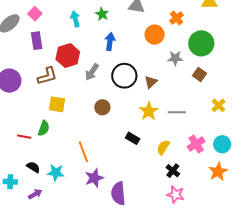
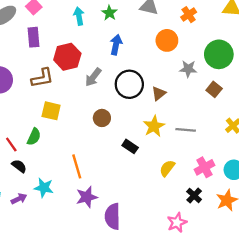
orange cross: (176, 18) -> (189, 15), moved
red line: (24, 137) -> (11, 144), turned 40
black rectangle: (133, 138) -> (130, 146), moved
black semicircle: (33, 167) -> (19, 166), moved
black cross: (173, 171) -> (194, 196), moved
purple arrow: (35, 194) -> (19, 199), moved
pink star: (175, 195) -> (177, 223), turned 30

